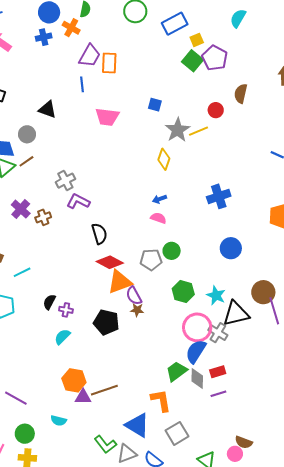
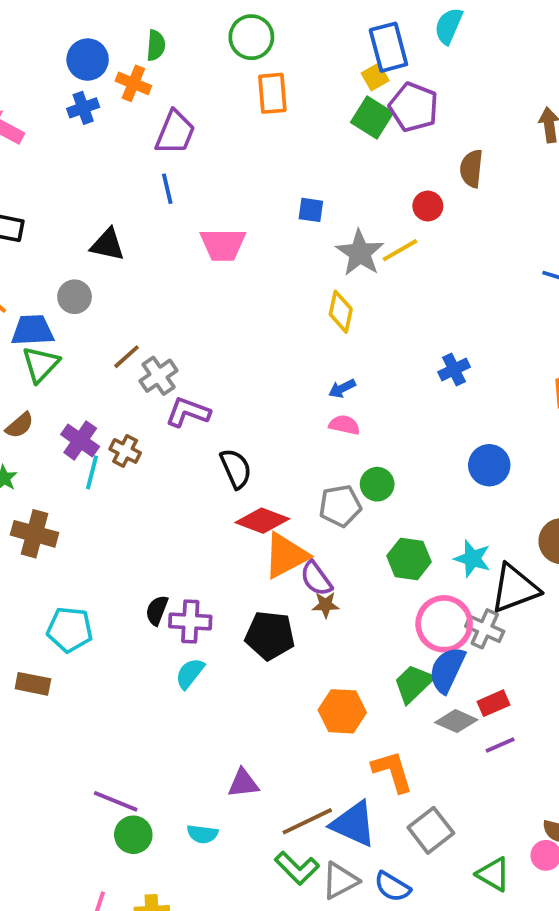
blue rectangle: (175, 24) -> (388, 47), moved, turned -70
orange rectangle: (109, 63) -> (272, 93), moved
brown line: (26, 161) -> (127, 357), moved
blue cross: (219, 196) -> (454, 370), size x0.7
brown cross: (43, 217) -> (125, 451), turned -35
cyan line: (22, 272) -> (92, 472), moved, turned -42
purple cross: (66, 310) -> (190, 622), size x1.5
green trapezoid: (177, 371) -> (413, 684), moved
gray diamond: (197, 379) -> (456, 721), turned -60
orange hexagon: (74, 380) -> (342, 711), moved
brown line: (104, 390) -> (307, 821), moved
green circle: (25, 434) -> (133, 835), moved

